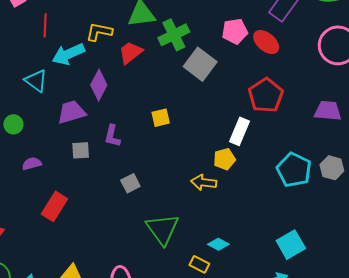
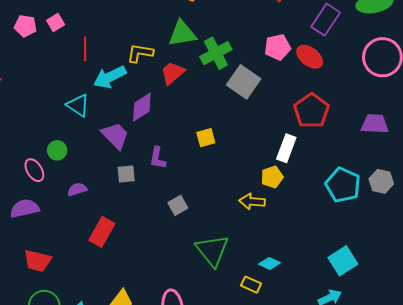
purple diamond: (99, 85) -> (142, 107), turned 32
purple trapezoid: (72, 112) -> (115, 136), turned 64

